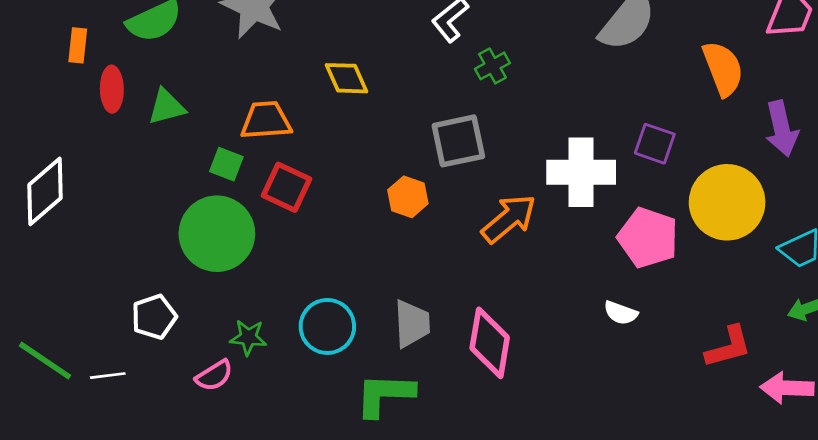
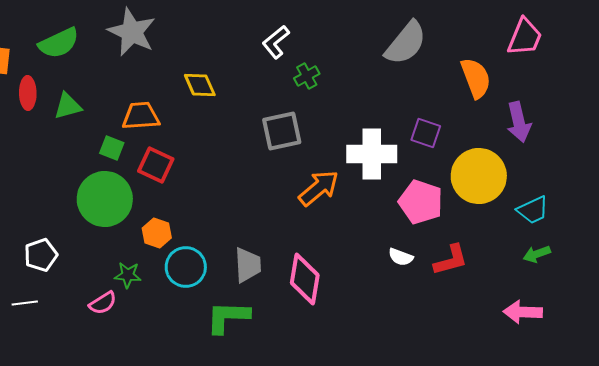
orange hexagon: (408, 197) -> (157, 233), moved
white pentagon: (154, 317) -> (41, 255), moved
red L-shape: (728, 347) -> (451, 260), moved

